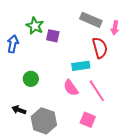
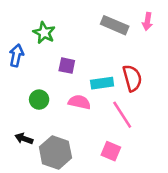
pink arrow: (115, 28) -> (147, 21), moved
purple square: (53, 36) -> (67, 66), moved
red semicircle: (100, 48) -> (132, 78), moved
pink semicircle: (71, 88) -> (79, 102), moved, turned 138

